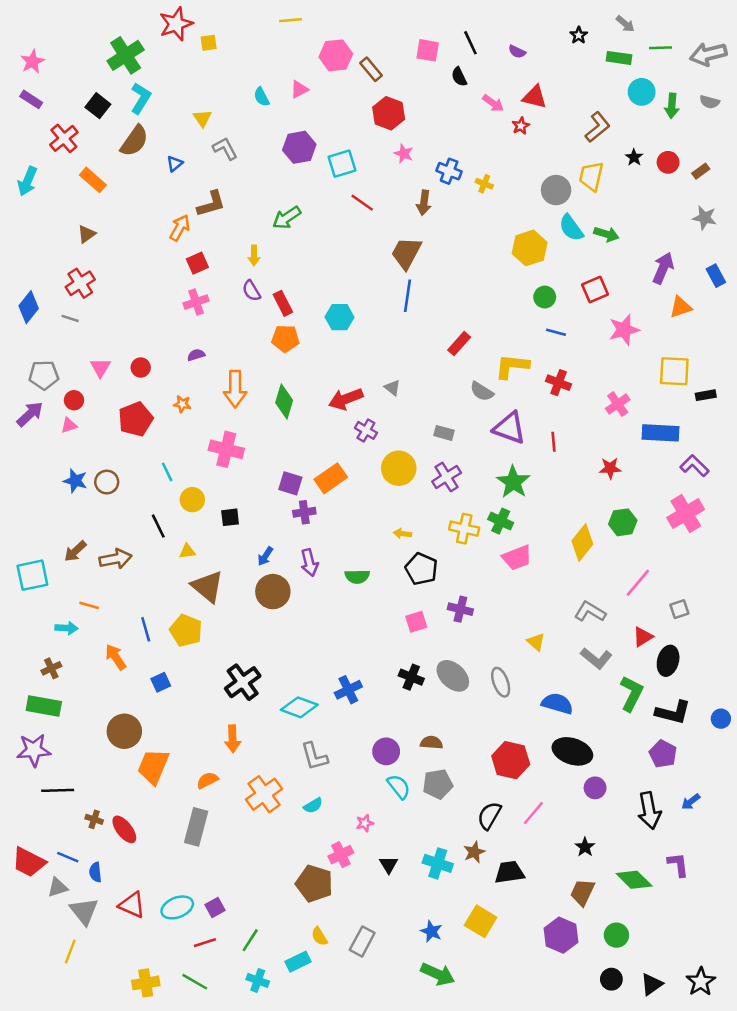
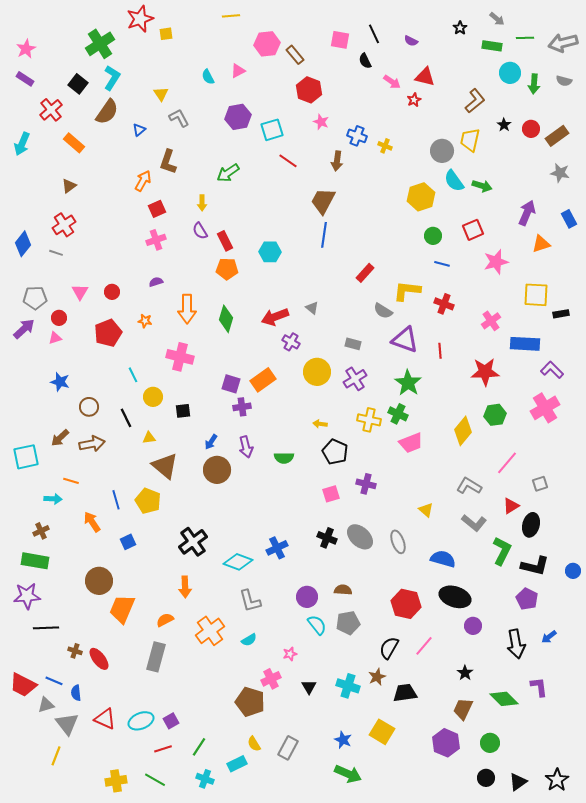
brown rectangle: (701, 171) -> (557, 136), size x1.6
brown L-shape: (211, 204) -> (168, 162), turned 125
red star: (610, 468) -> (485, 372), size x1.6
brown circle: (107, 482) -> (89, 407), moved

